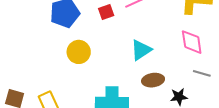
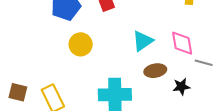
pink diamond: (192, 42) -> (182, 43), moved

